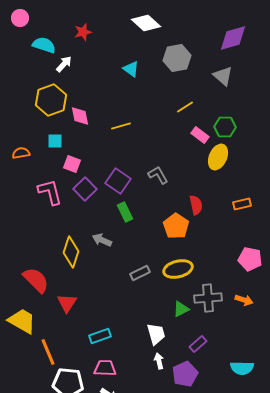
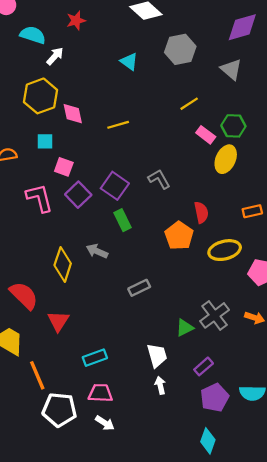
yellow ellipse: (178, 269) -> (225, 250), moved
gray cross: (208, 298) -> (215, 315), turned -32
purple pentagon: (185, 374) -> (215, 398), moved

